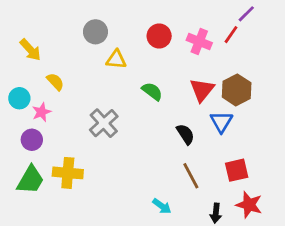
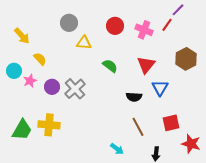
brown hexagon: (237, 90) -> (186, 59), moved
black semicircle: (185, 134) -> (134, 97), turned 126
purple circle: (32, 140) -> (52, 87), moved
red star: (249, 205) -> (191, 144), moved

